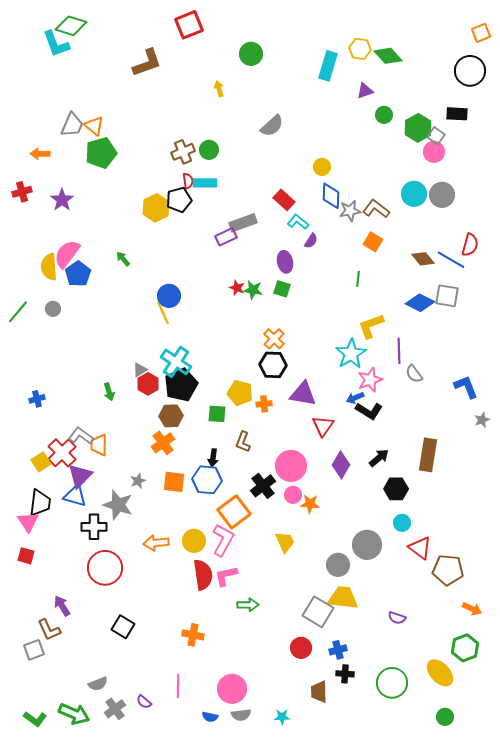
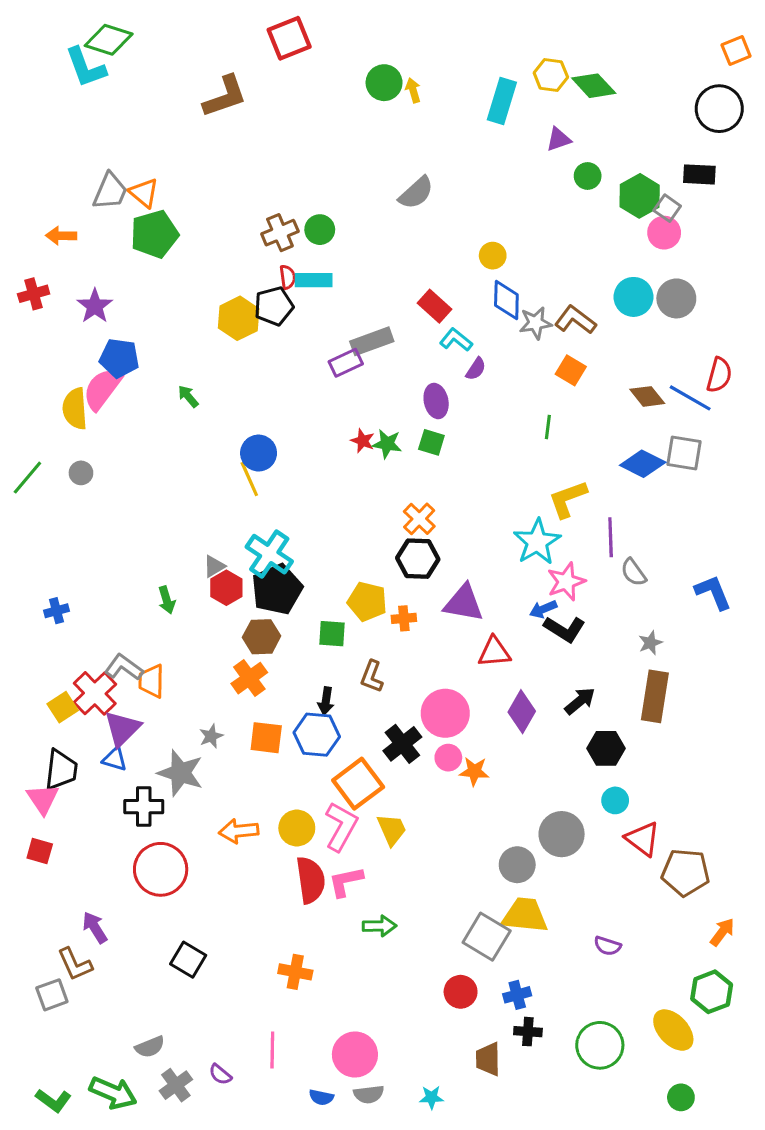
yellow arrow: (219, 89) -> (413, 90), moved
blue pentagon: (78, 274) -> (119, 358), moved, turned -30
gray star: (482, 420) -> (650, 643), moved
red triangle: (323, 426) -> (494, 652), turned 50
blue triangle: (75, 496) -> (115, 759), size x0.7
yellow trapezoid: (285, 542) -> (392, 830), moved
orange arrow: (472, 609) -> (722, 932), turned -78

